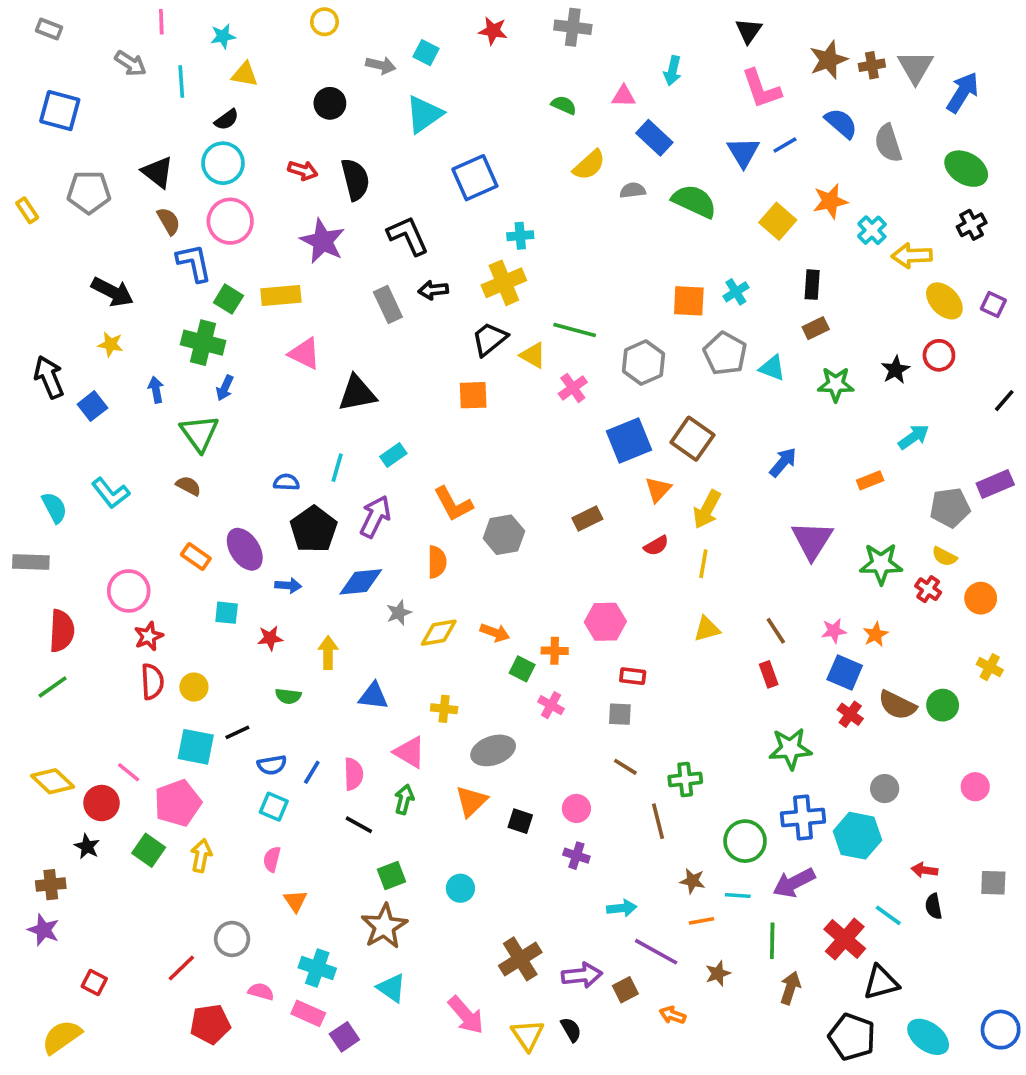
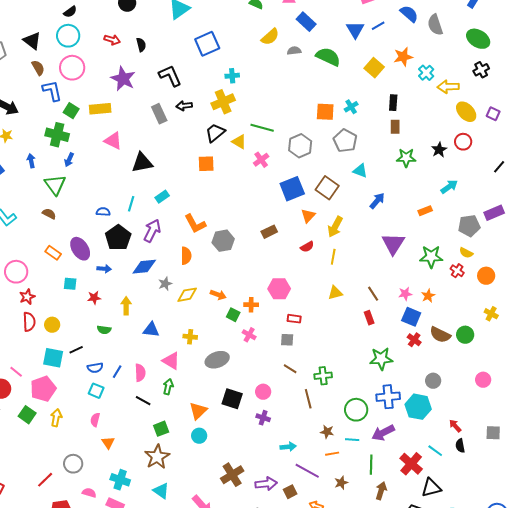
black semicircle: (355, 179) -> (141, 45), size x0.6
brown rectangle: (816, 328) -> (395, 127), turned -64
cyan triangle: (772, 368) -> (360, 171), moved
orange triangle: (471, 801) -> (198, 411), moved
black square: (520, 821) -> (232, 399), size x1.5
red arrow: (924, 870) -> (455, 426), turned 40

